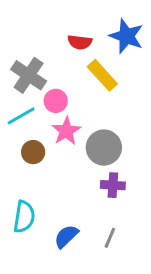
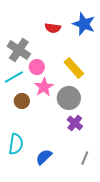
yellow rectangle: (102, 75) -> (74, 68), moved
purple cross: (113, 185) -> (75, 123), turned 35
gray line: (110, 238) -> (85, 158), moved

